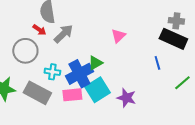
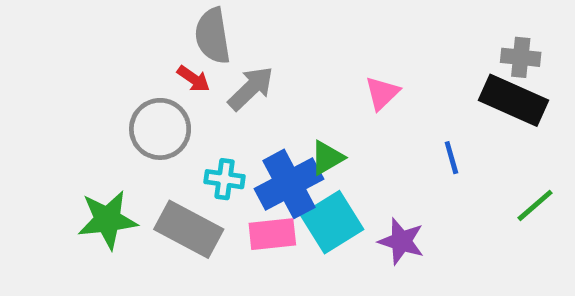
blue line: (157, 63) -> (451, 158), moved

